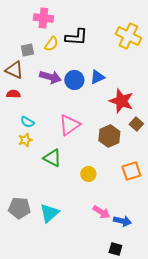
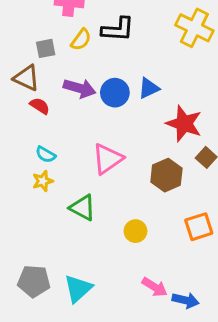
red semicircle: (13, 94) -> (40, 106), moved, turned 32

